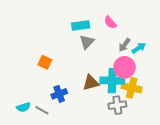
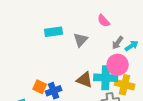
cyan rectangle: (81, 26) -> (54, 32), moved
orange square: (45, 62) -> (40, 87), moved
brown triangle: (91, 83) -> (85, 80), turned 36

